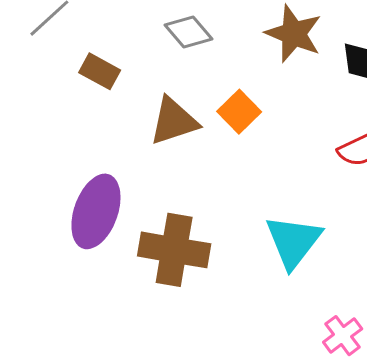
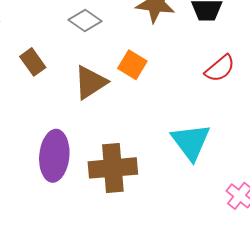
brown rectangle: (100, 71) -> (33, 62), turned 40

